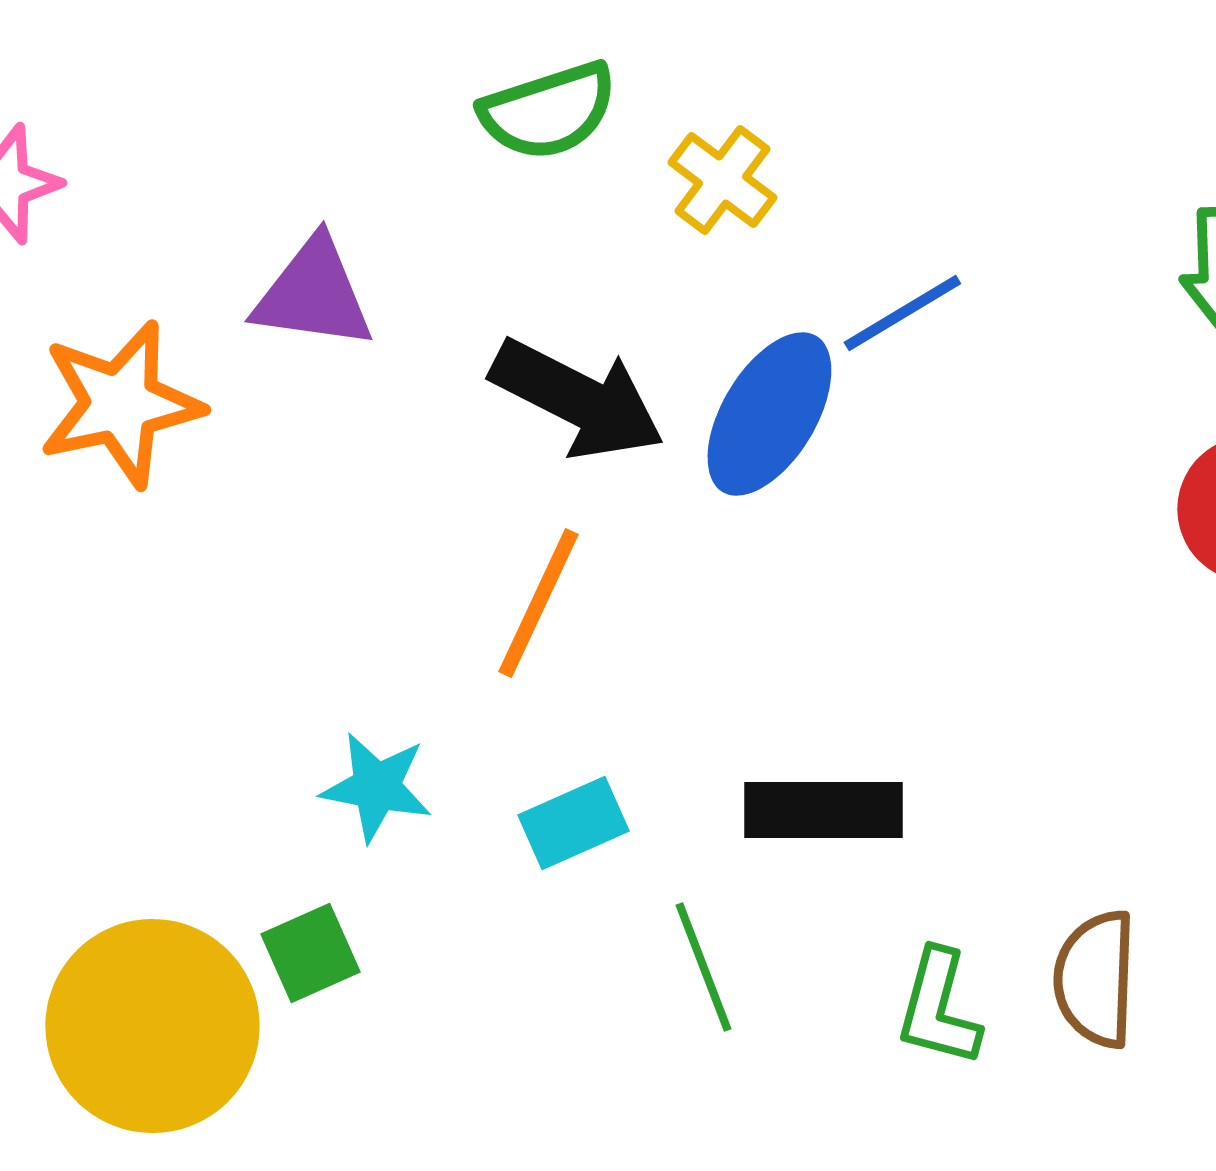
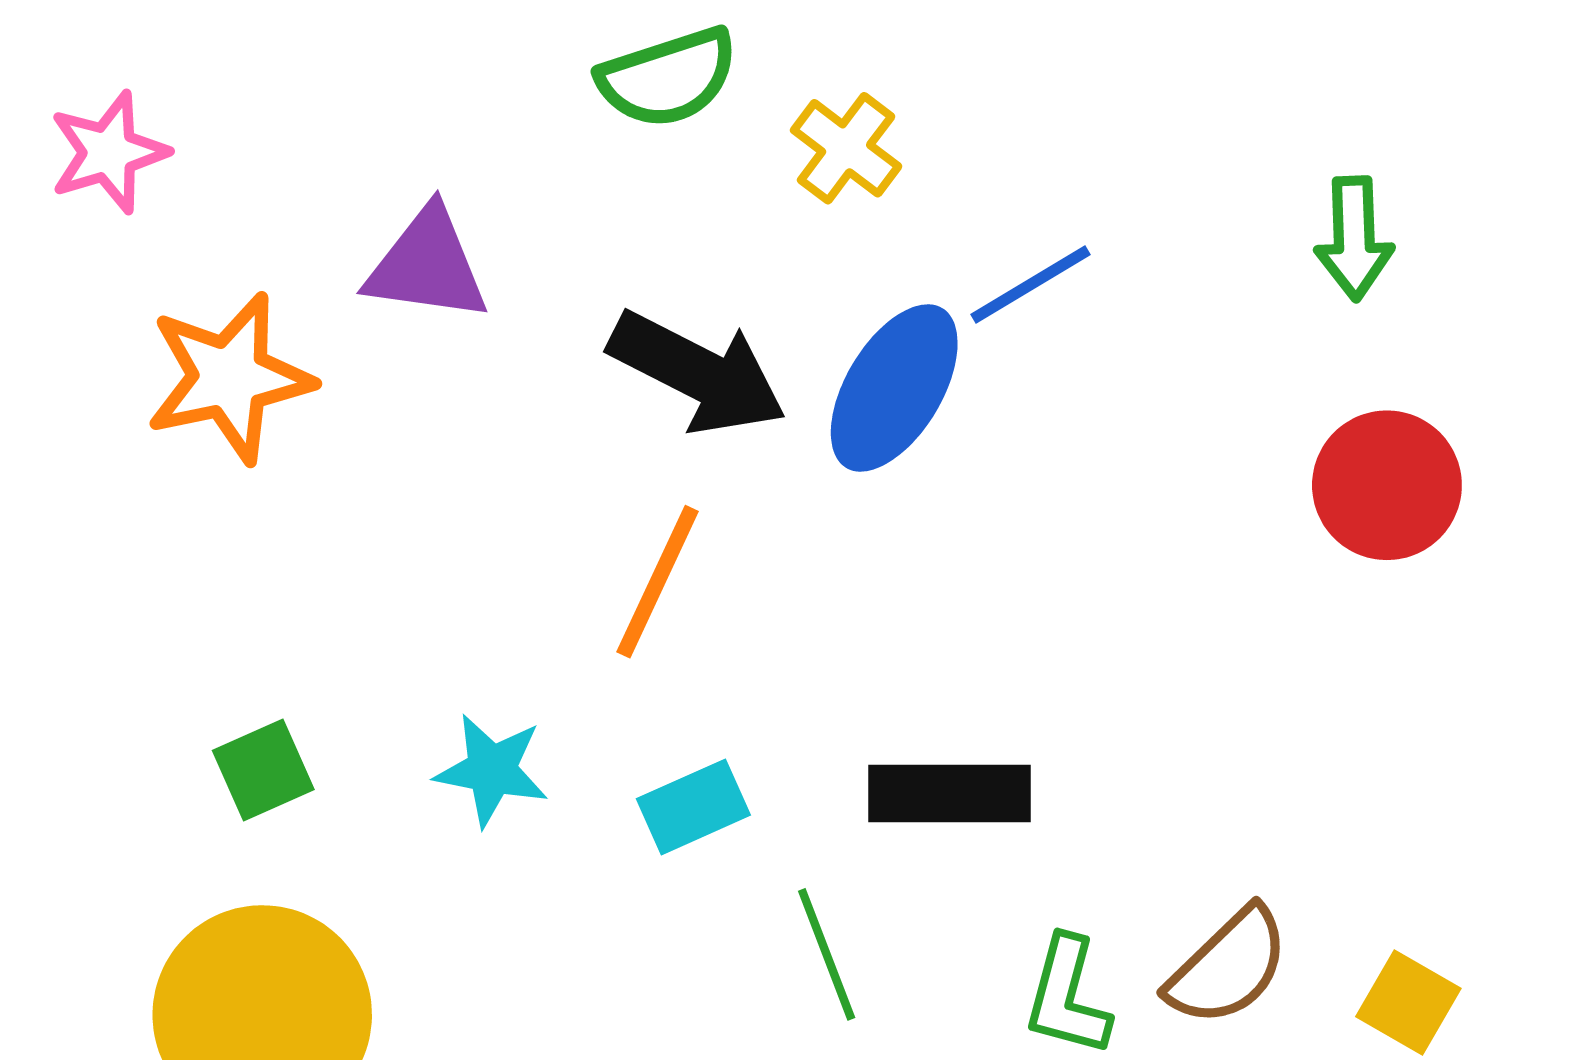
green square: (310, 953) -> (263, 770), moved
brown semicircle: (1095, 979) -> (1228, 967), turned -136

